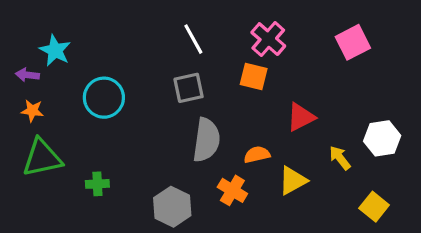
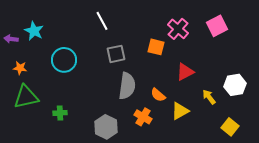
white line: (193, 39) -> (102, 21), moved
pink cross: (268, 39) -> (178, 29), moved
purple arrow: (27, 75) -> (11, 39), moved
orange semicircle: (257, 155) -> (158, 95), turned -126

